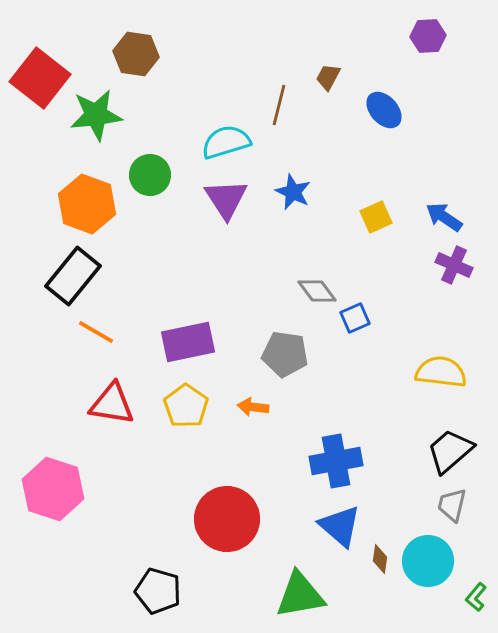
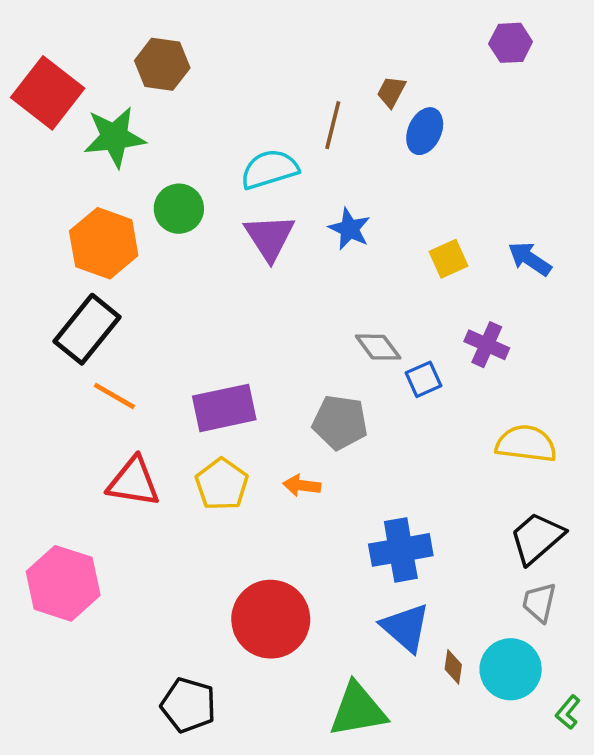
blue ellipse: (384, 110) -> (425, 131), moved, turned 66
purple cross: (454, 265) -> (487, 345), moved

